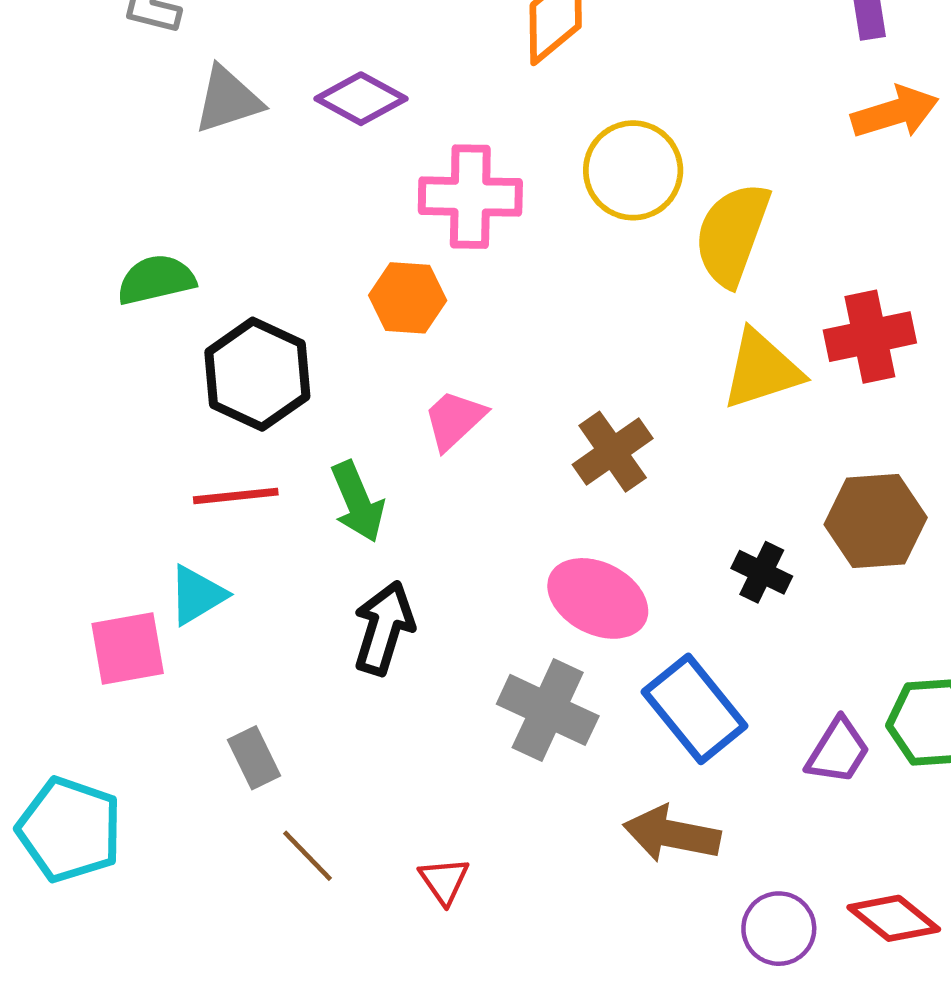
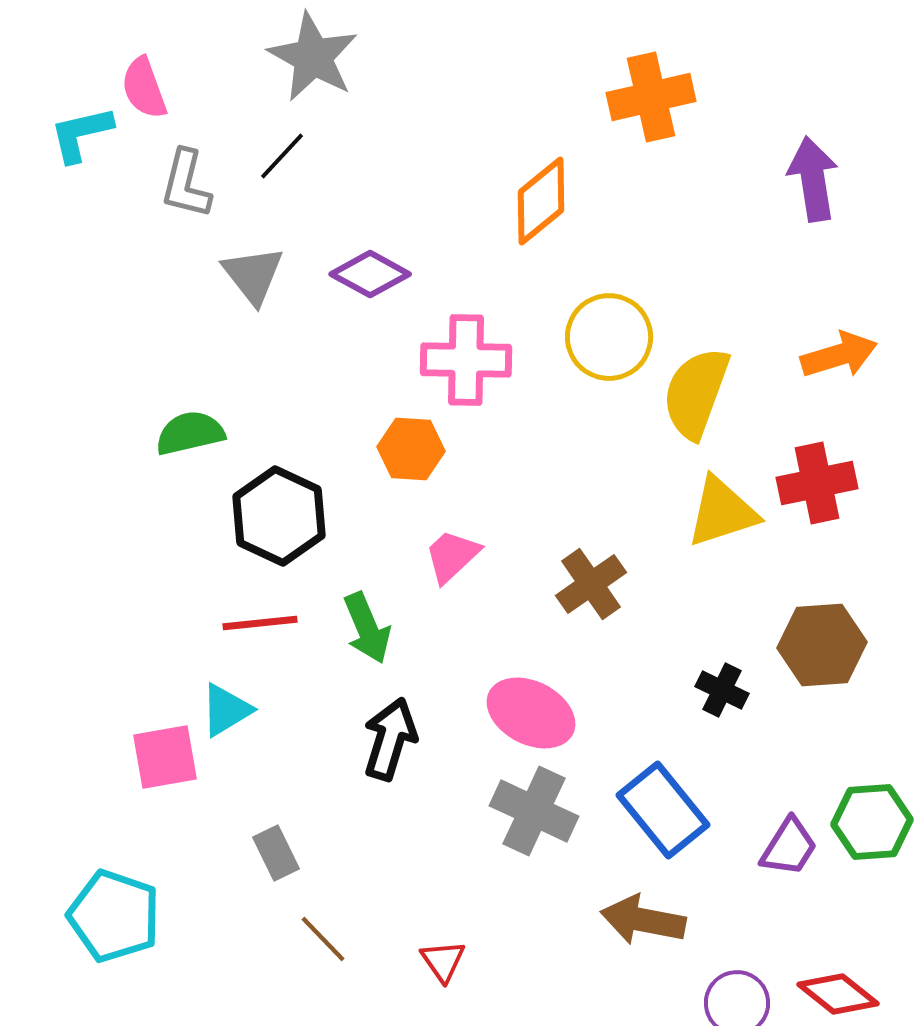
gray triangle: (228, 100) -> (253, 275), turned -50
orange arrow: (895, 112) -> (839, 355), moved
pink ellipse: (598, 598) -> (531, 713), moved

